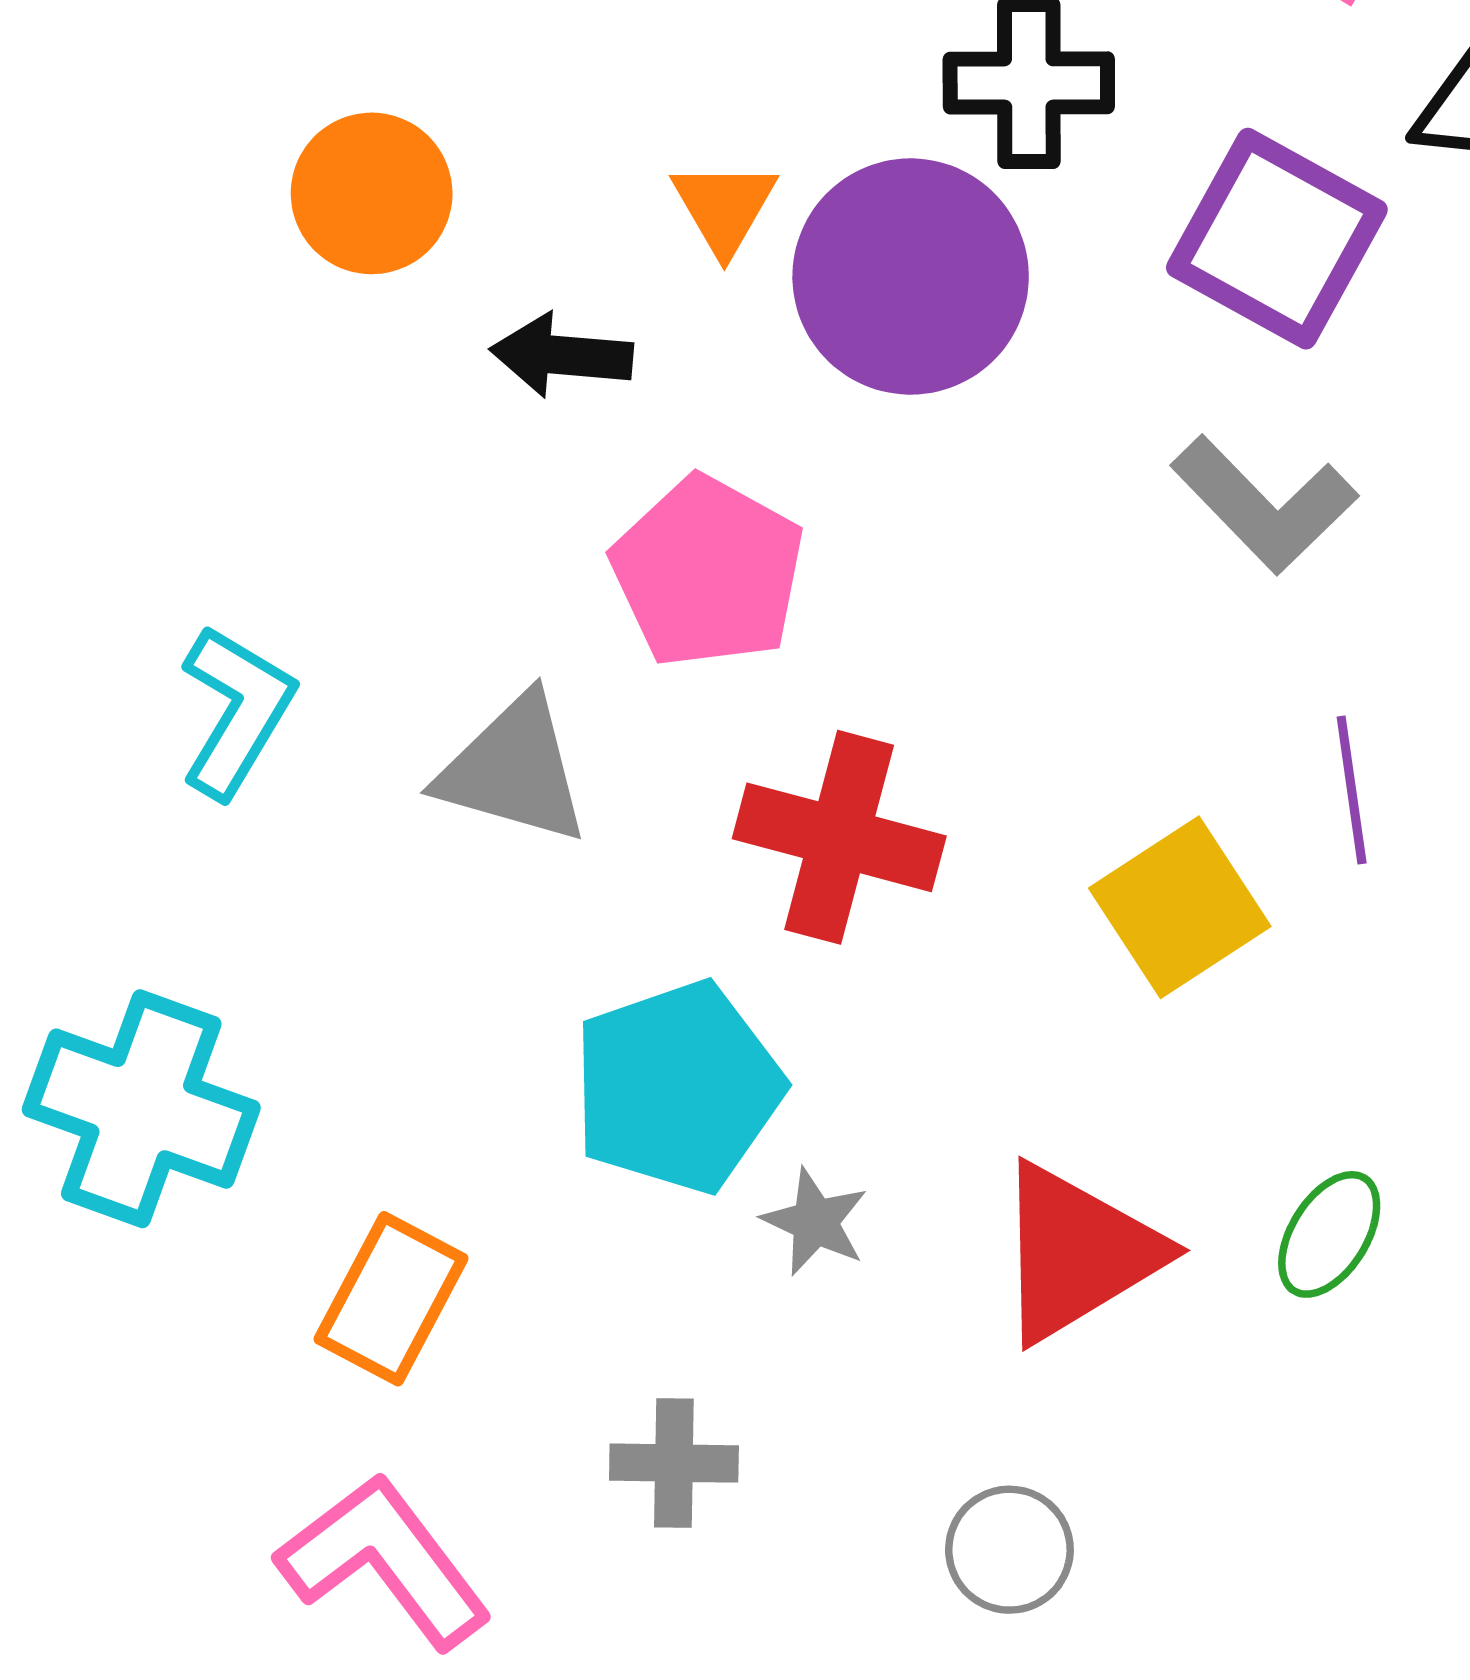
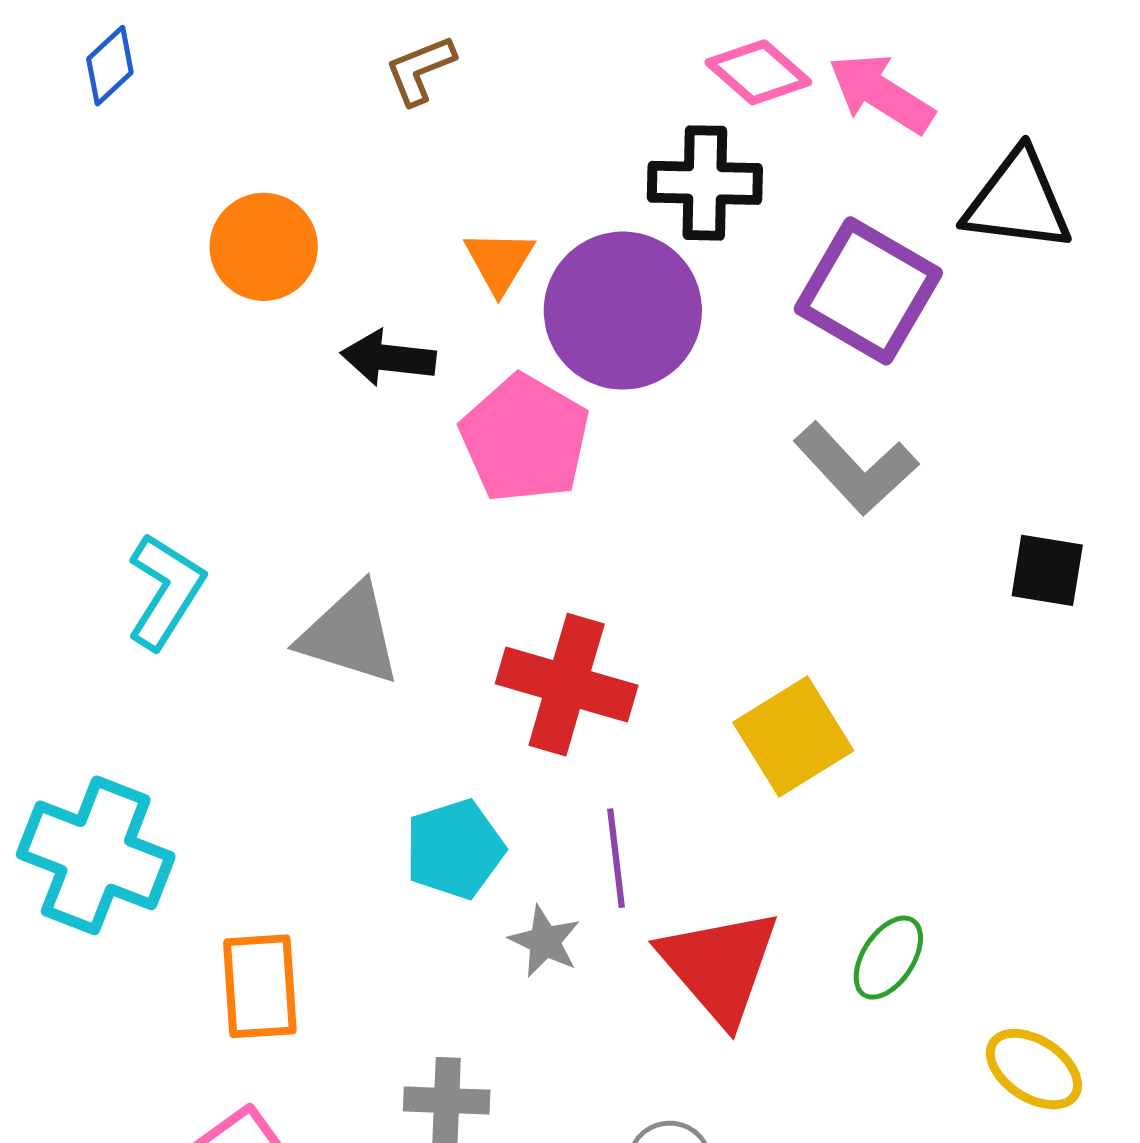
pink pentagon: (708, 572) -> (525, 439), moved
purple line: (1352, 790) -> (616, 858), moved
cyan pentagon: (678, 1087) -> (455, 849), size x0.7
red triangle: (1077, 1253) -> (719, 966), turned -41
orange rectangle: (391, 1299) -> (260, 986), turned -33

